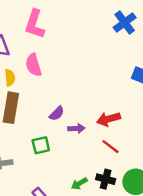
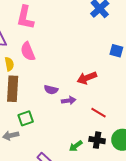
purple semicircle: (57, 113) -> (51, 90), turned 64
red arrow: (108, 119) -> (87, 78), moved
green square: (41, 145) -> (26, 118), moved

